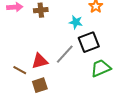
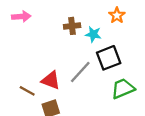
brown cross: (41, 10) -> (72, 26), moved
red triangle: (40, 61) -> (51, 80), turned 36

